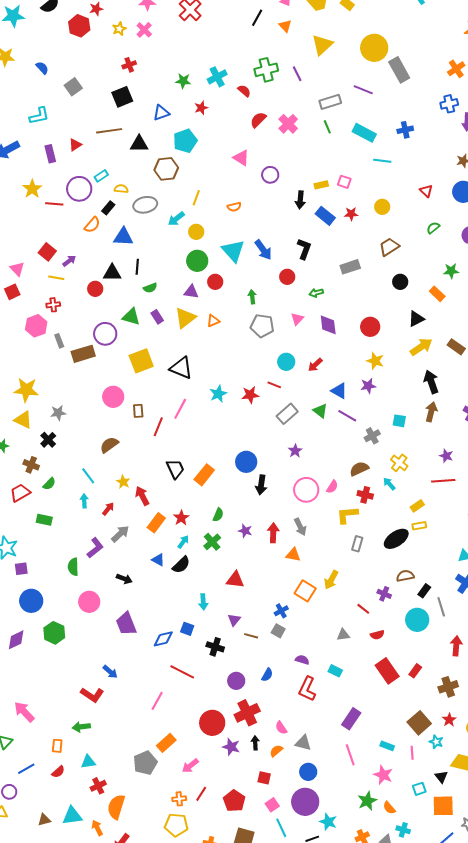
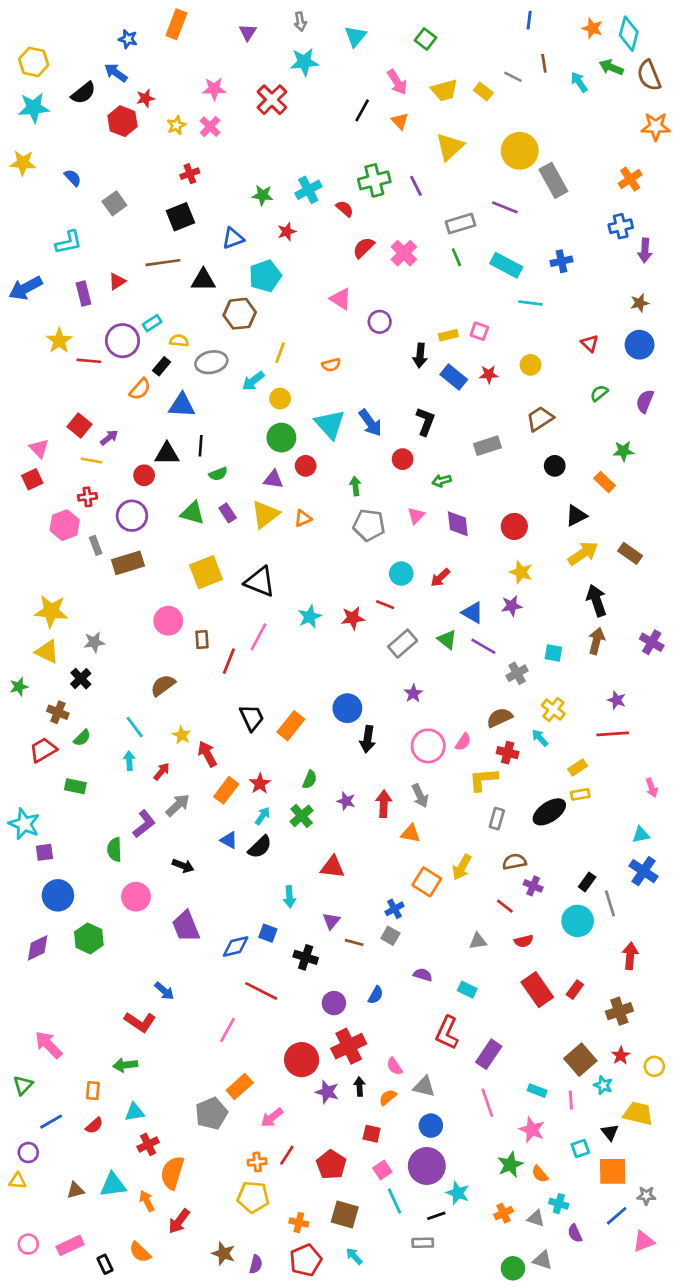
purple circle: (105, 334) -> (132, 516), moved
brown semicircle: (405, 576) -> (514, 862), moved
red L-shape: (307, 689) -> (447, 1033), moved

